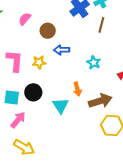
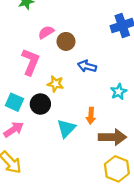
pink semicircle: (25, 19) -> (46, 32), moved
brown circle: (48, 31) -> (66, 41), moved
yellow star: (39, 62) -> (56, 84), moved

